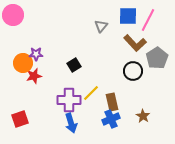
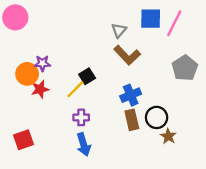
brown L-shape: (135, 43) -> (127, 55), moved
black circle: (133, 71) -> (157, 117), moved
yellow line: (91, 93) -> (75, 89), moved
purple cross: (69, 100) -> (81, 117), size x0.6
blue cross: (111, 119) -> (131, 95), moved

